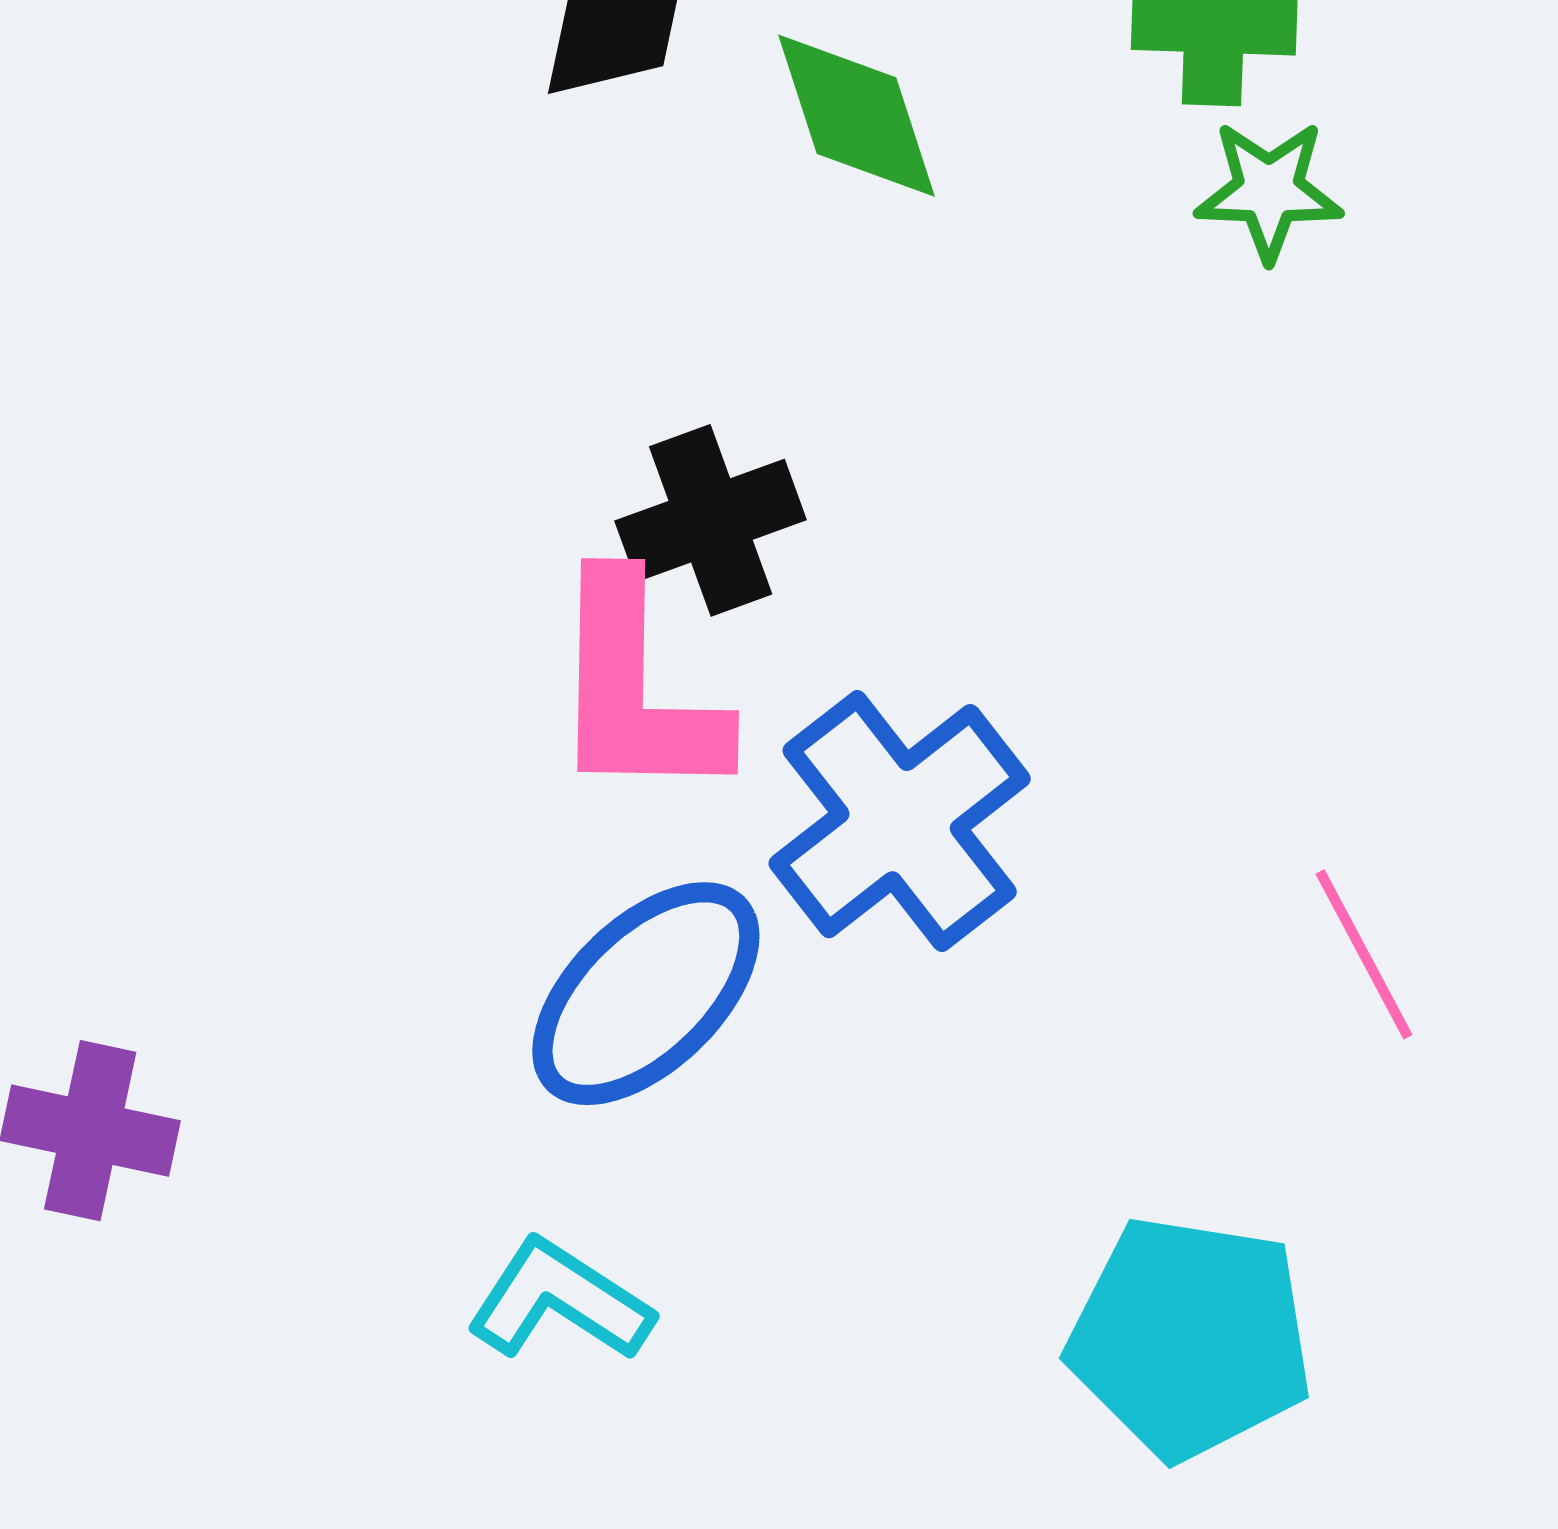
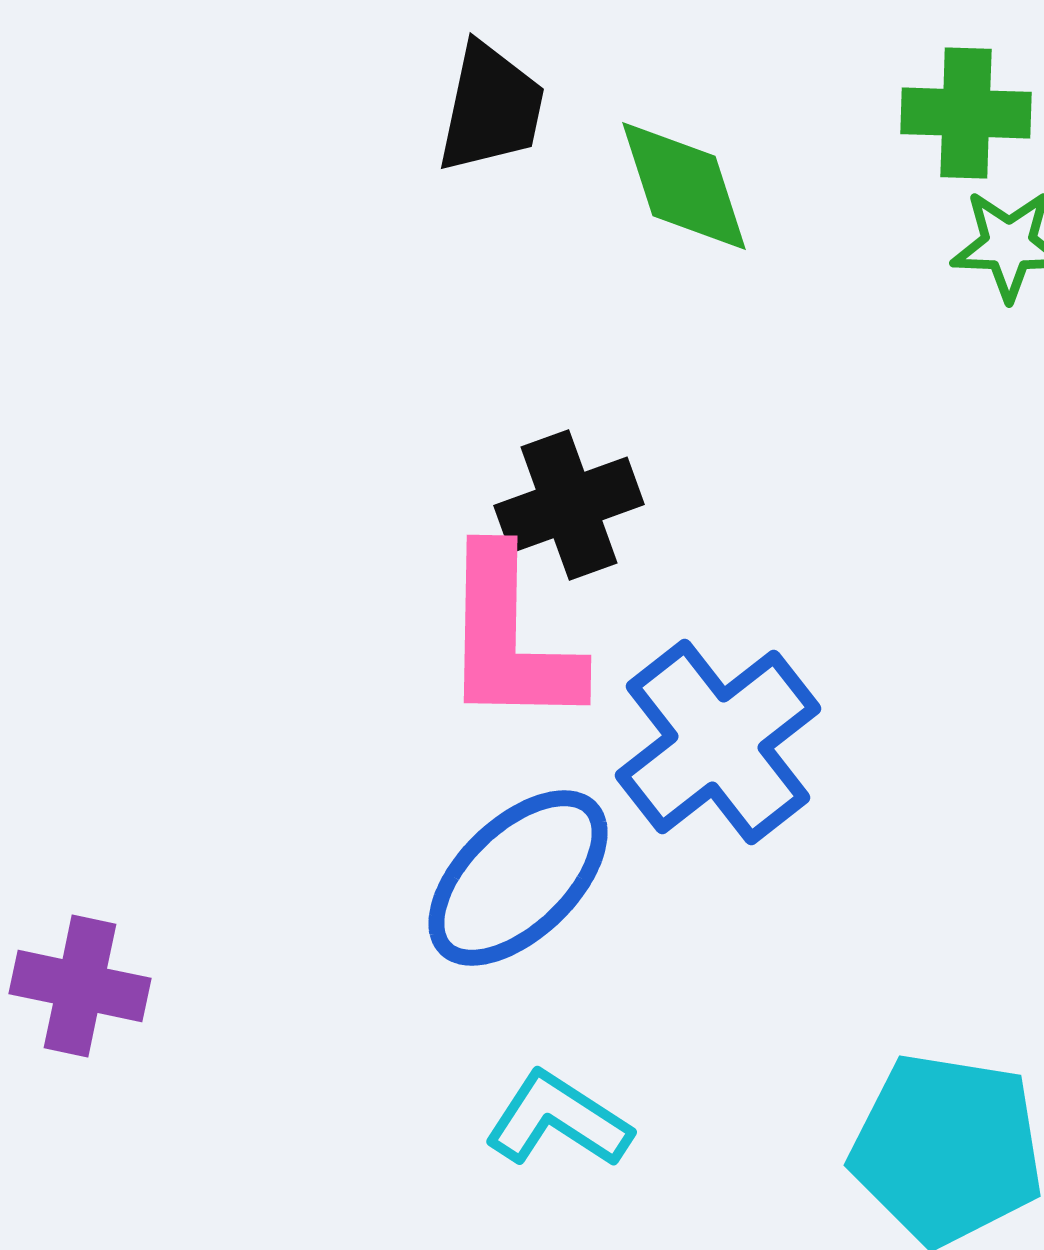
cyan L-shape: (560, 1301) -> (558, 1120), moved

